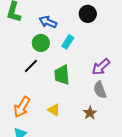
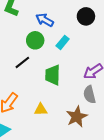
yellow triangle: (54, 110) -> (41, 110), turned -40
brown star: (90, 113) -> (77, 117), size x1.5

